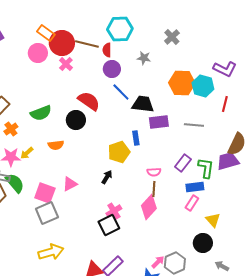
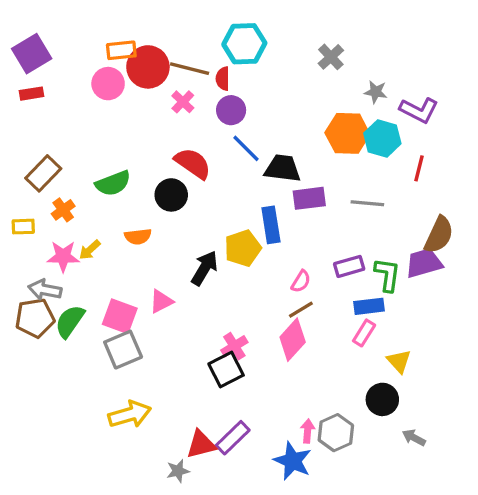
orange rectangle: (46, 33) -> (121, 50), turned -42
gray star: (144, 58) -> (376, 92), moved
pink cross: (66, 64) -> (183, 102), moved
blue rectangle: (136, 138) -> (271, 225), size x1.5
purple rectangle: (183, 163) -> (349, 266), turned 36
pink semicircle: (154, 172) -> (301, 281), turned -56
black arrow: (107, 177) -> (204, 268), moved, size x1.5
green semicircle: (15, 183) -> (70, 321), moved, turned -105
brown line: (154, 189) -> (301, 310), turned 56
pink arrow: (158, 262) -> (308, 431), turned -40

